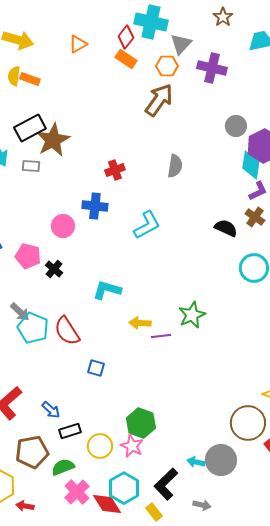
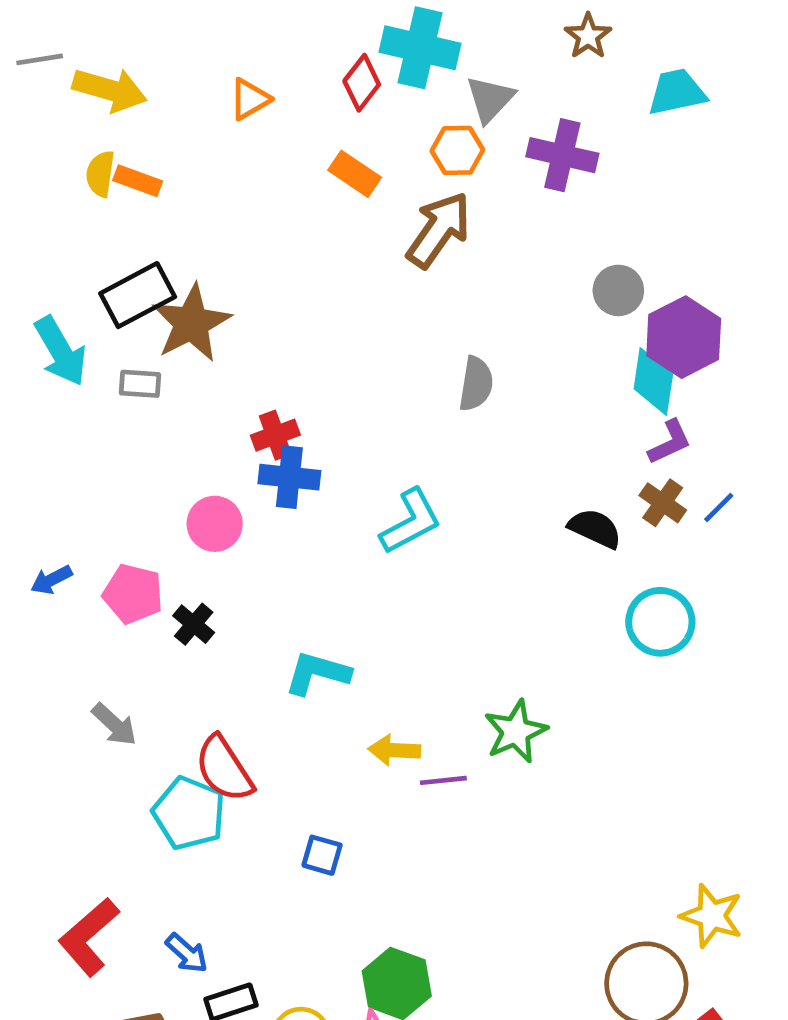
orange rectangle: (126, 59) -> (355, 174), moved
red cross: (115, 170) -> (275, 435), moved
cyan pentagon: (33, 328) -> (189, 813), moved
blue square: (96, 368) -> (322, 855), moved

